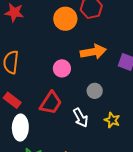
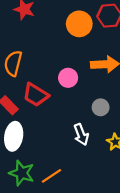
red trapezoid: (51, 103) -> (36, 95), moved, turned 80

